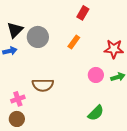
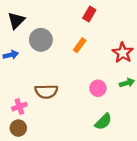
black triangle: (15, 30) -> (16, 20), moved
red star: (114, 49) -> (123, 53), turned 30
pink circle: (96, 75) -> (98, 88), moved

